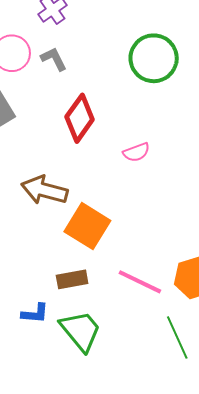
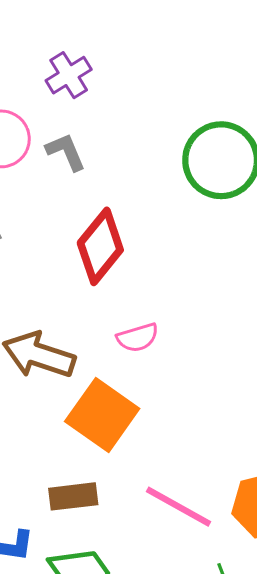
pink semicircle: (136, 152) -> (138, 338), moved

